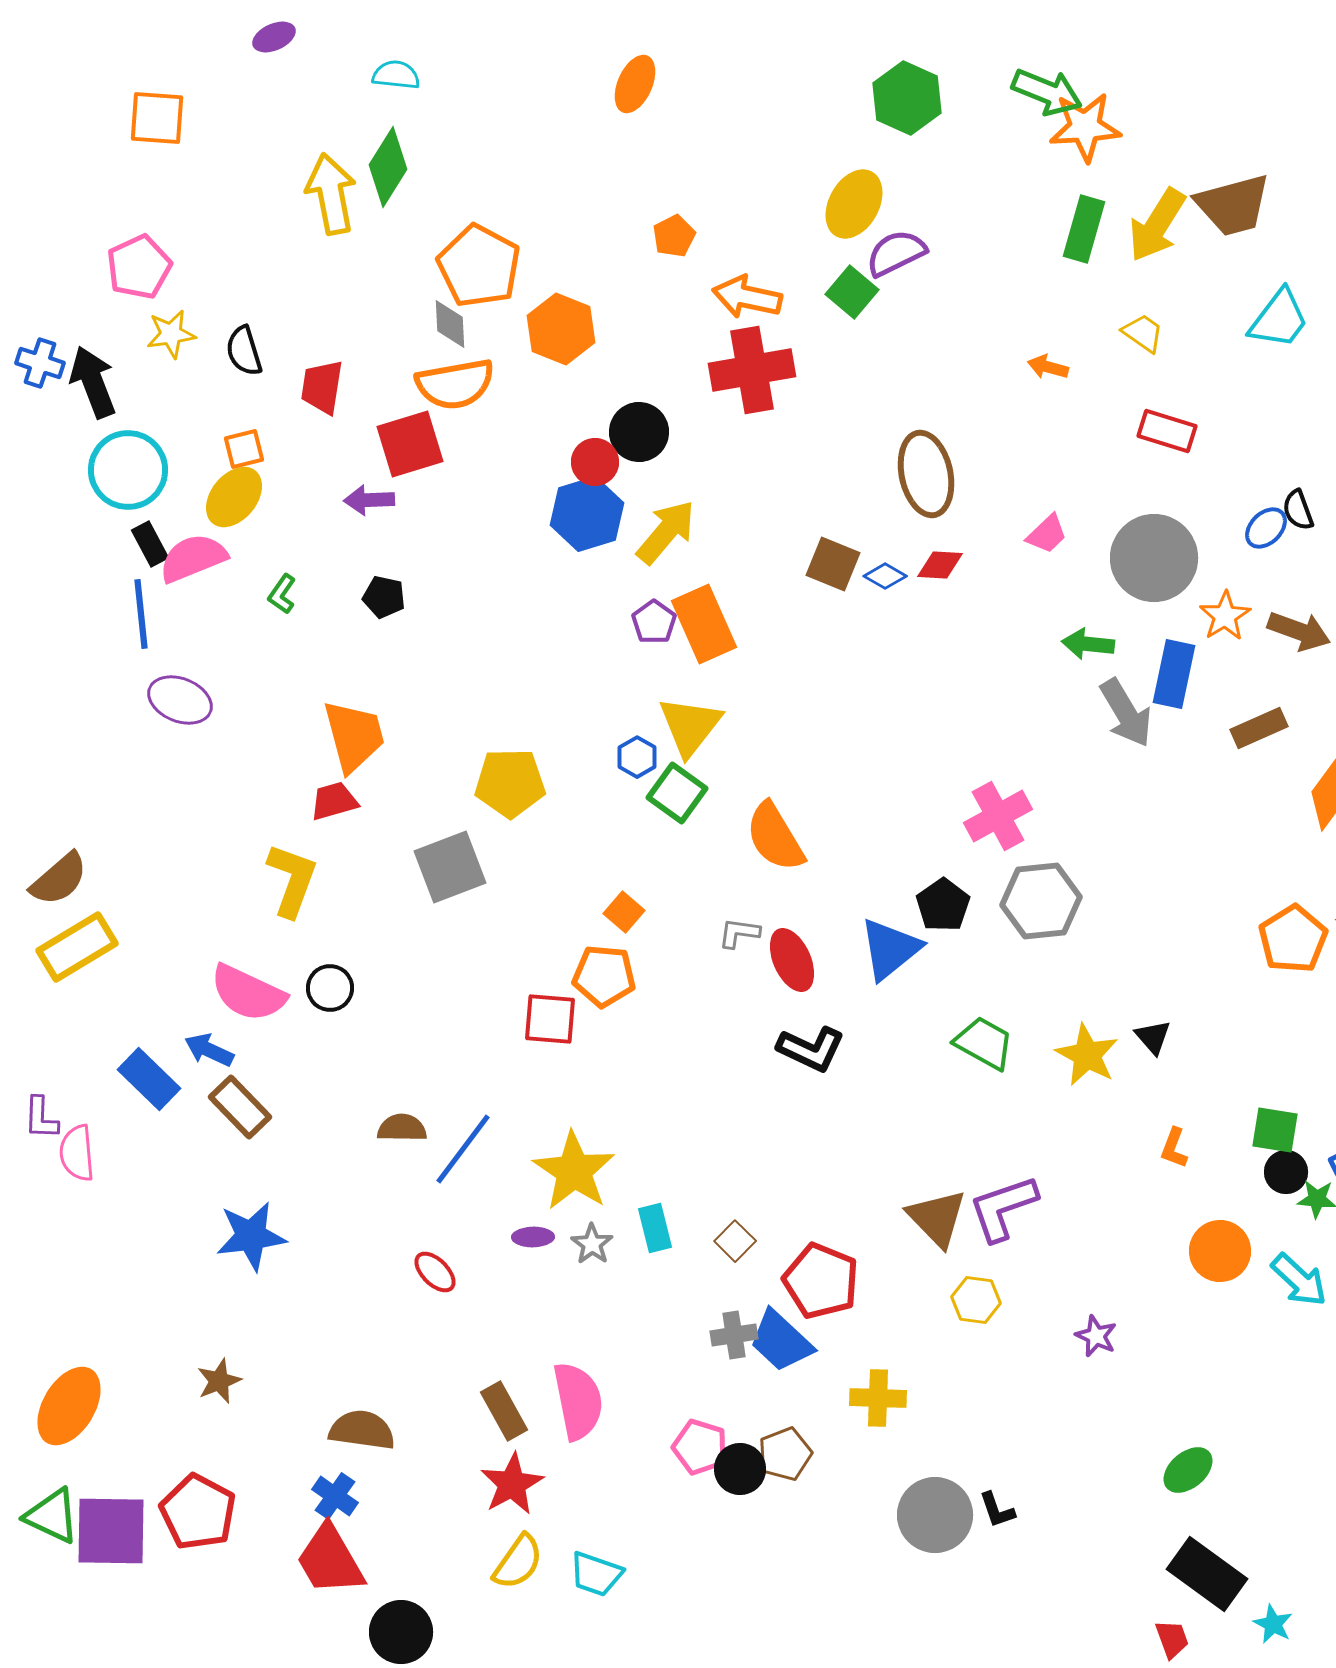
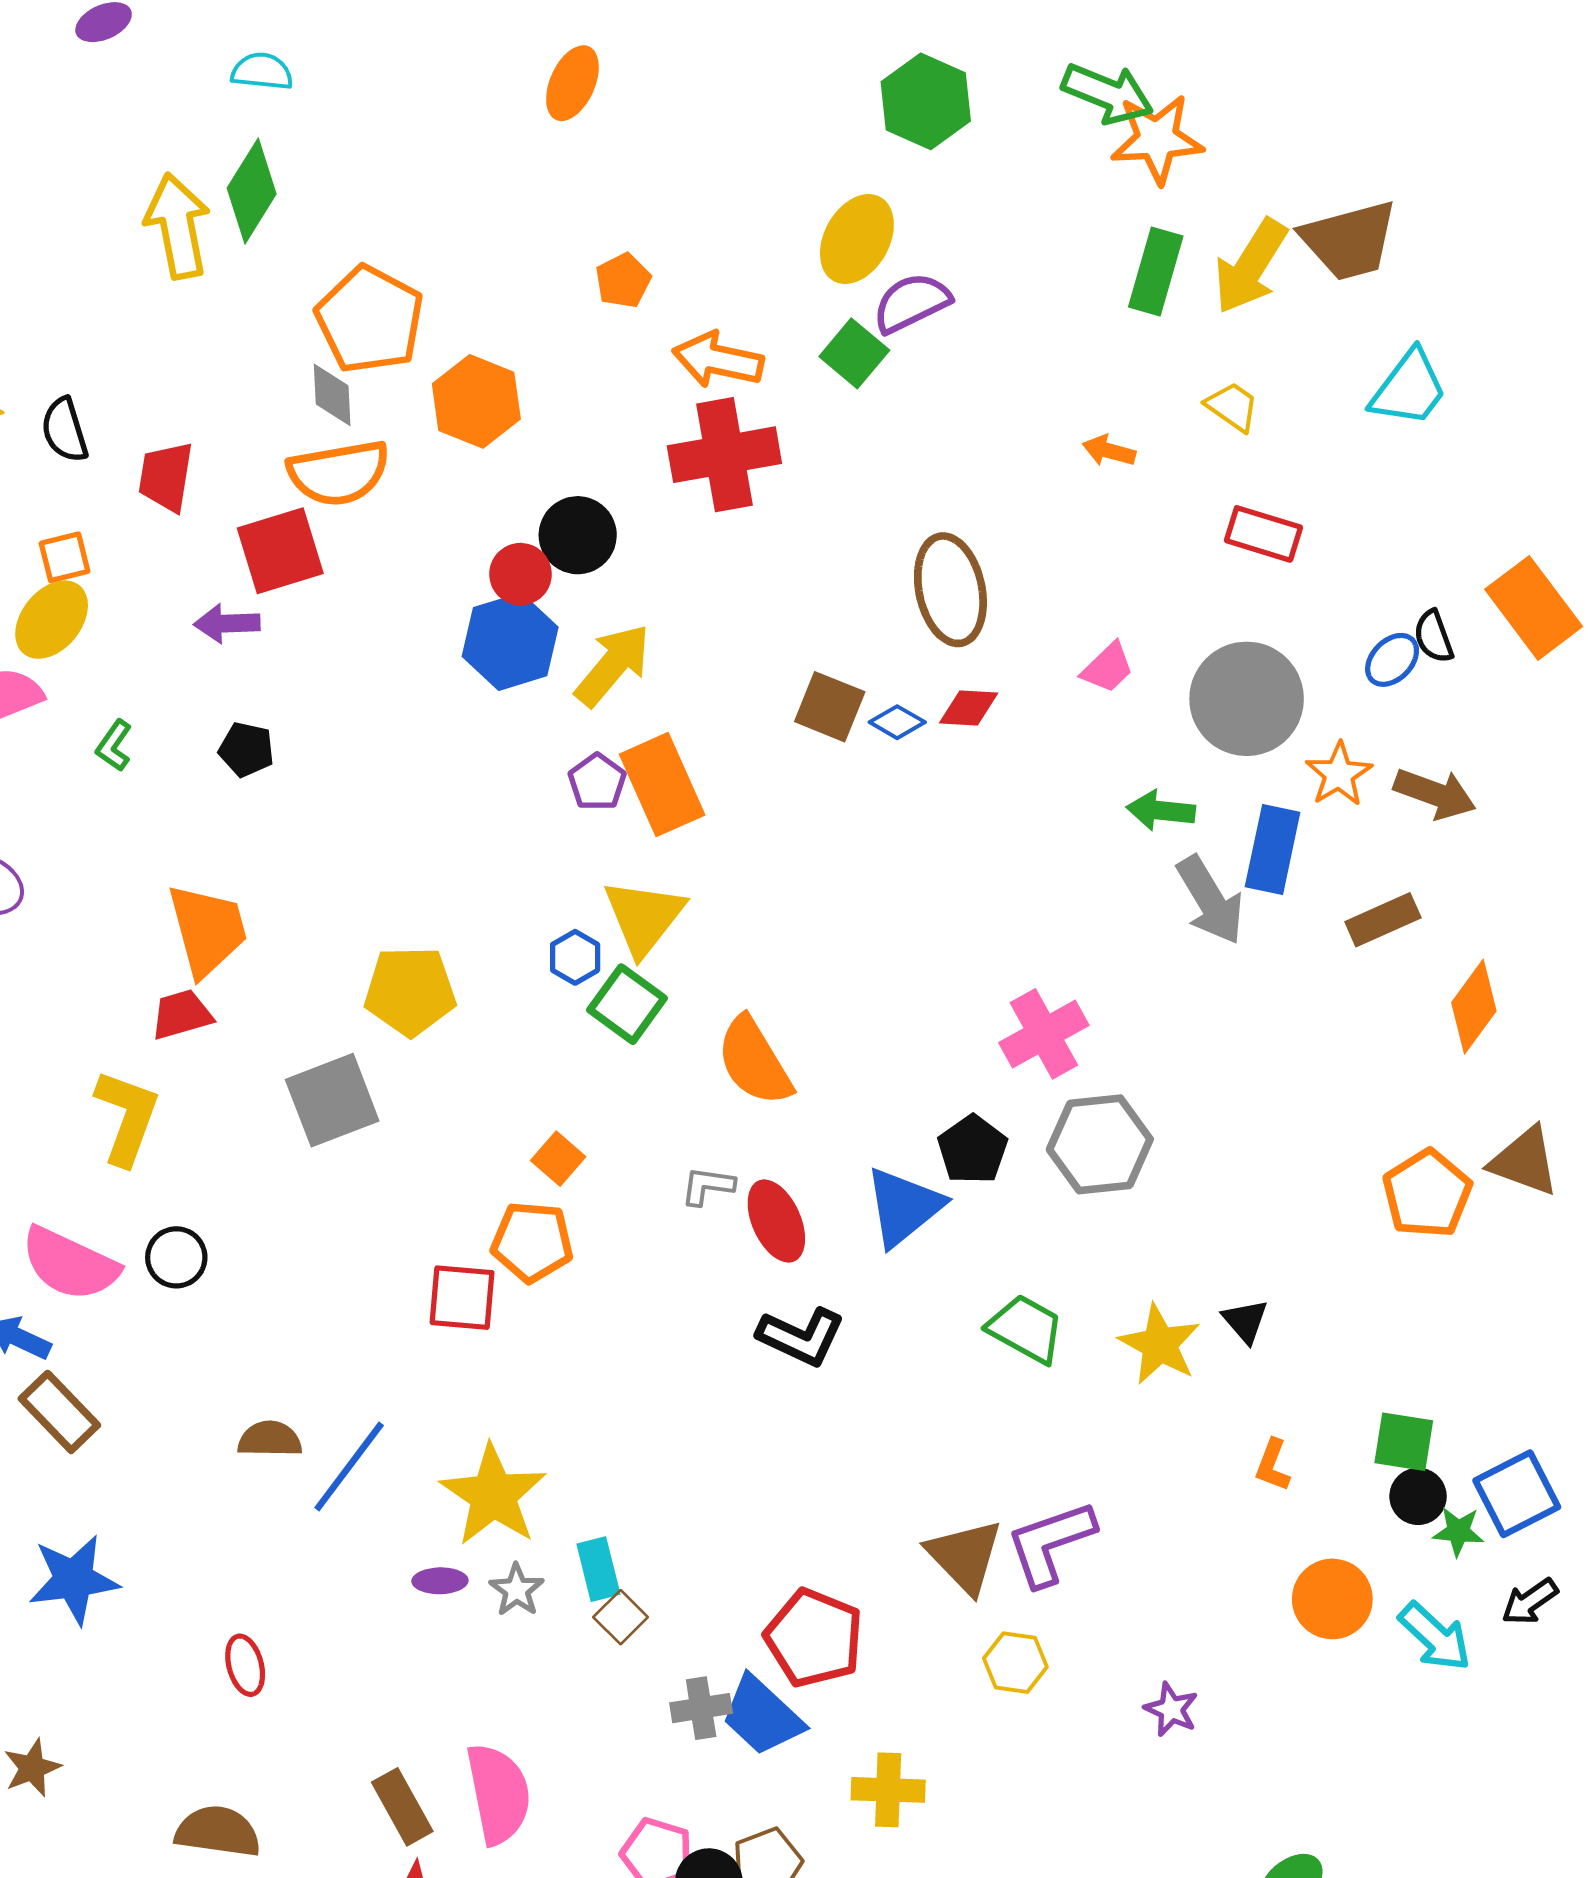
brown square: (735, 1241) -> (621, 1617), moved
red ellipse: (435, 1272) -> (245, 1665), moved, turned 30

